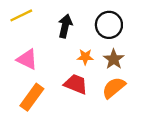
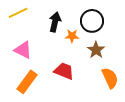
orange star: (85, 57) -> (72, 36), moved
orange semicircle: (114, 88) -> (110, 78), moved, turned 105

